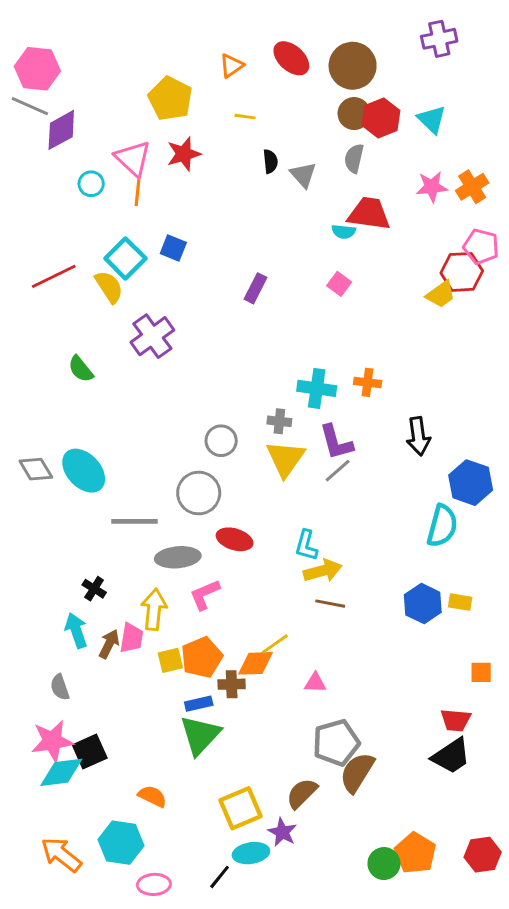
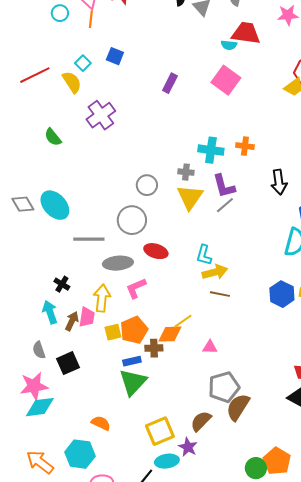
cyan square: (125, 258) -> (83, 63), size x0.6
pink square: (339, 284) -> (226, 80), size x1.8
black square: (90, 751) -> (68, 363), moved

